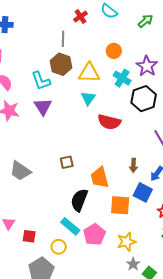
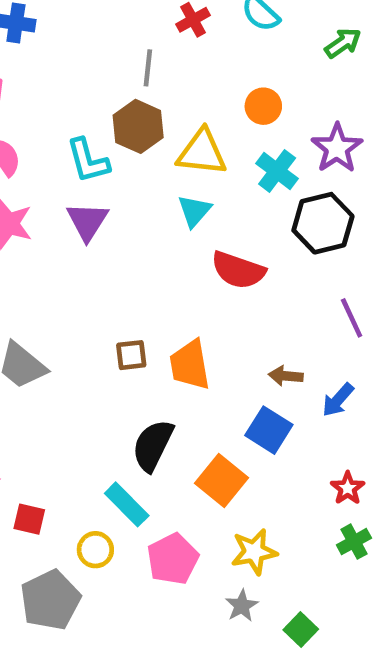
brown arrow: (133, 165) -> (286, 376), turned 88
orange trapezoid: (100, 177) -> (190, 365), moved
blue square: (143, 192) -> (269, 430), moved
orange square: (120, 205) -> (221, 480), moved, turned 30
pink pentagon: (94, 234) -> (173, 559), moved
gray star: (133, 264) -> (242, 606), moved

